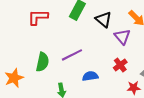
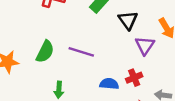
purple line: (72, 55) -> (81, 52), turned 30
blue semicircle: (90, 76) -> (109, 84), moved

